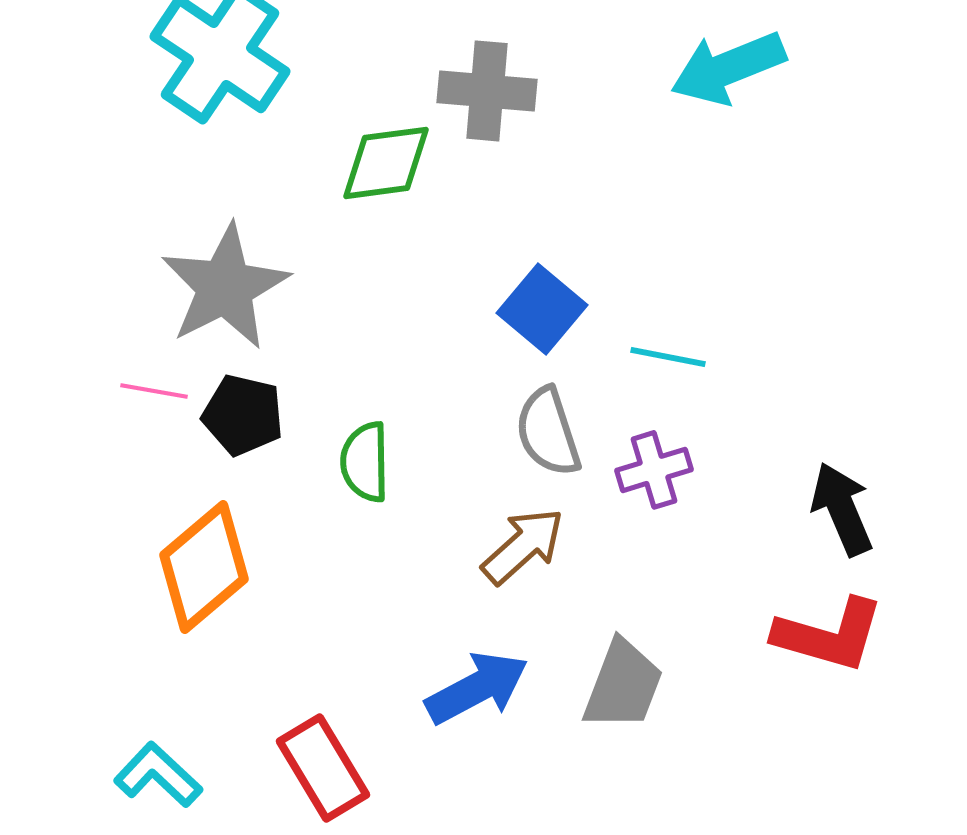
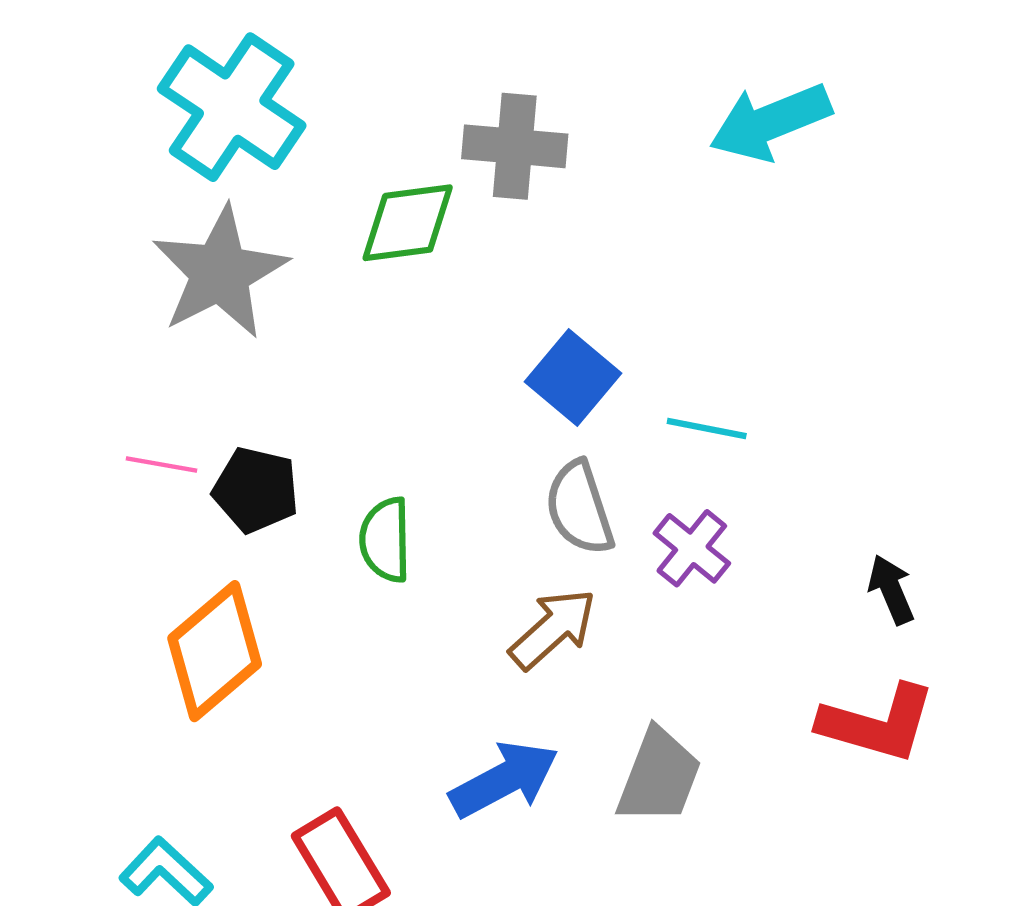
gray star: (225, 287) -> (220, 273), moved
purple cross: (654, 470) -> (692, 548), turned -34
black arrow: (842, 509) -> (891, 590), size x0.7

